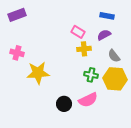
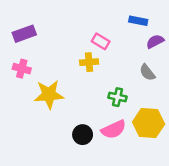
purple rectangle: (17, 15) -> (24, 34), moved
purple semicircle: (104, 35) -> (155, 41), moved
yellow cross: (84, 49) -> (89, 62), moved
yellow hexagon: (115, 79) -> (149, 123), moved

